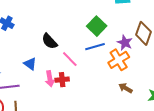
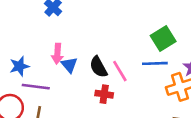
black semicircle: (50, 41) -> (98, 67), moved
pink arrow: (50, 79) -> (57, 54), moved

